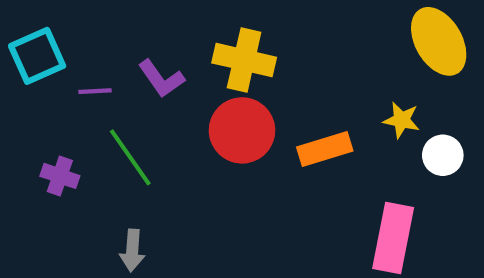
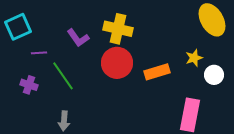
purple line: (95, 91) -> (39, 53), moved
yellow star: (401, 120) -> (194, 58), turned -30

